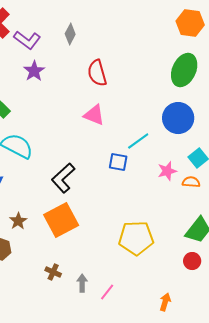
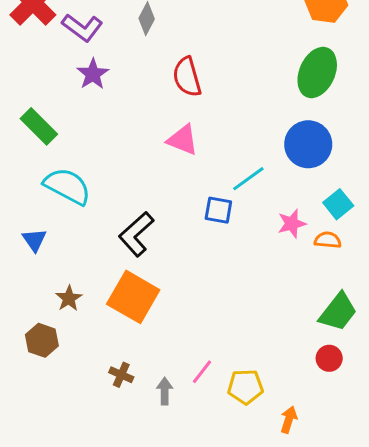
orange square: (61, 220) -> (133, 297), turned -32
yellow pentagon: (136, 238) -> (245, 387), moved, size x0.7
pink line: (107, 292) -> (202, 372), moved

